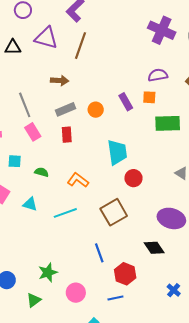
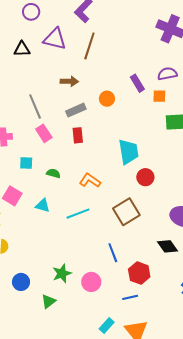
purple rectangle: (126, 102) -> (137, 83), moved
orange circle: (96, 110) -> (107, 99), moved
pink circle: (76, 293) -> (91, 282), moved

